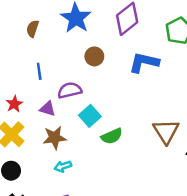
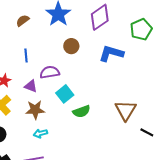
brown semicircle: (33, 29) -> (23, 21), turned 32

